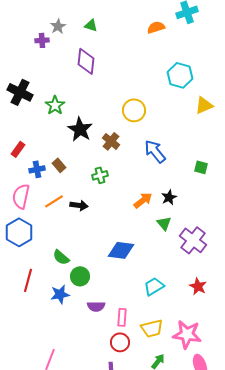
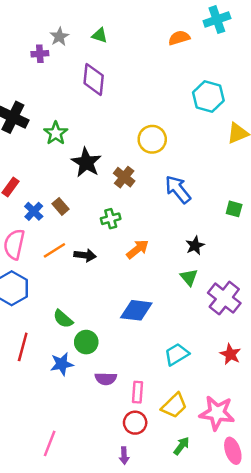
blue cross: (37, 169) -> (34, 211), turned -35
orange arrow: (143, 200) -> (138, 249), moved
yellow trapezoid: (152, 328) -> (174, 406), turned -30

